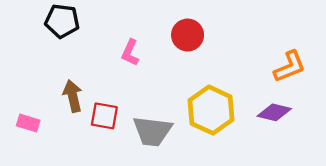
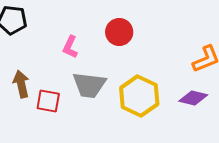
gray trapezoid: (152, 131) -> (89, 85), moved

